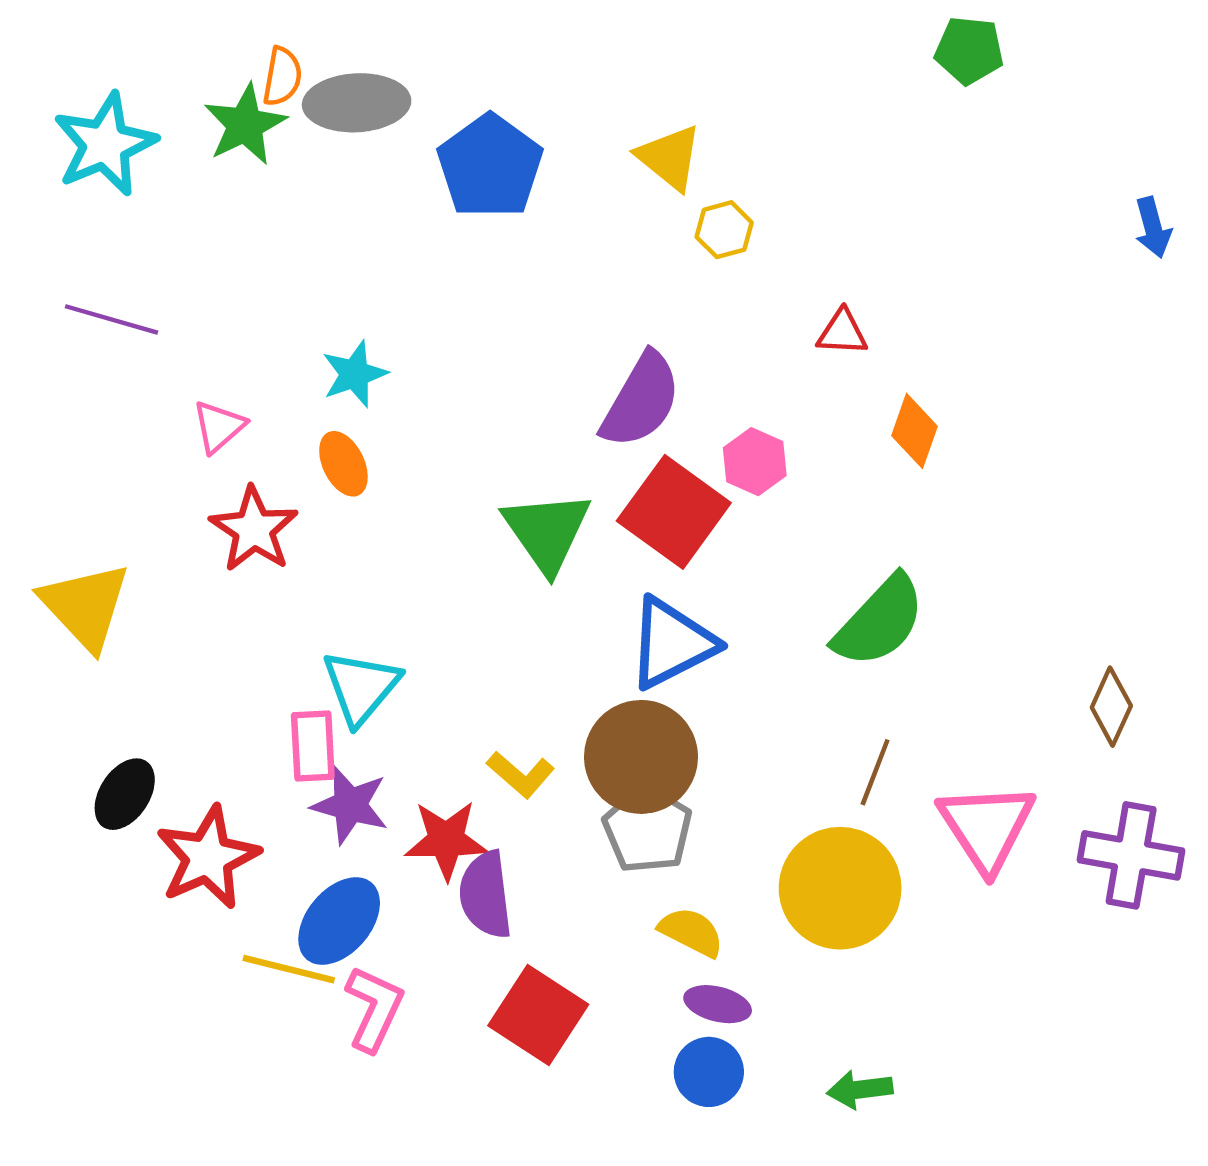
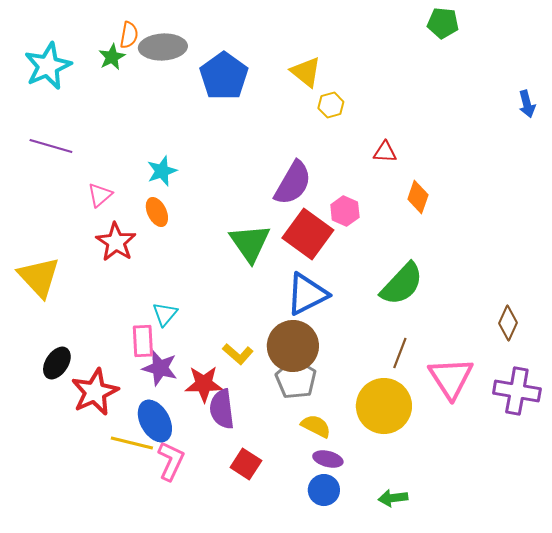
green star: (245, 125) -> (112, 57), size x0.7
cyan triangle: (361, 687) -> (165, 314), size x0.7
blue ellipse: (339, 921) -> (155, 421), turned -69
red square: (538, 1015) -> (246, 464), size x0.7

